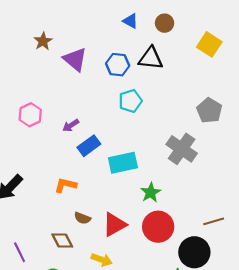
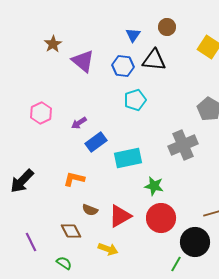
blue triangle: (130, 21) -> (133, 35), moved, turned 35
gray cross: (182, 149) -> (183, 145), turned 32
green star: (151, 193) -> (154, 186), turned -30

